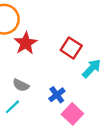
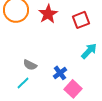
red star: (26, 43) -> (48, 14), moved
red square: (71, 48) -> (81, 20), moved, turned 36

